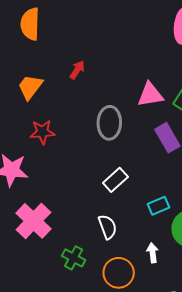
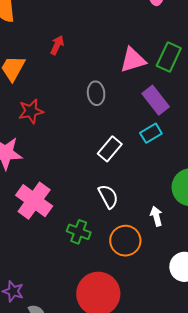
gray ellipse: (109, 123) -> (96, 93), size x0.7
cyan rectangle: (158, 206) -> (151, 133), moved

